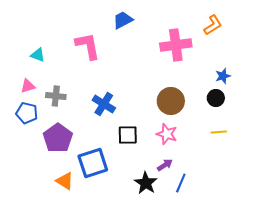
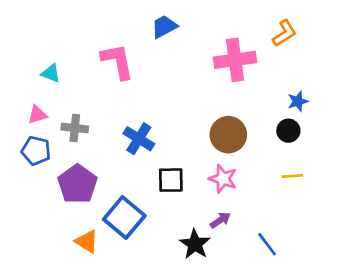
blue square: (93, 163) -> (124, 217), turned -32
blue line: (181, 183) -> (267, 244), moved, turned -60

